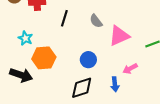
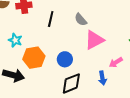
pink triangle: (119, 36) -> (94, 40), moved
blue circle: (88, 60) -> (65, 59), moved

